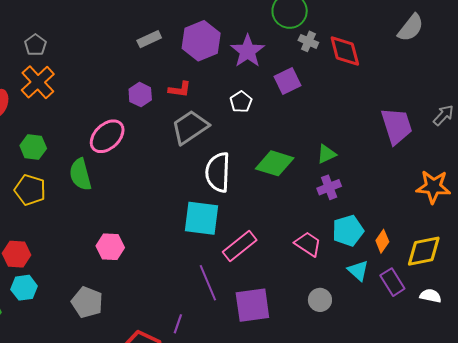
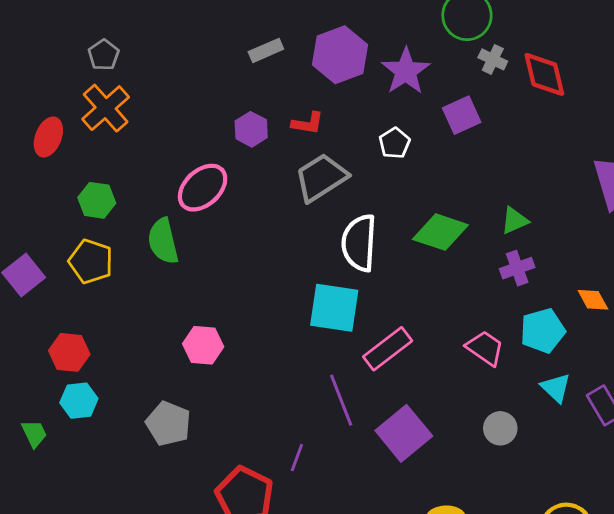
orange diamond: (382, 241) -> (593, 300), moved, turned -65
purple square: (252, 305) -> (404, 433), turned -33

